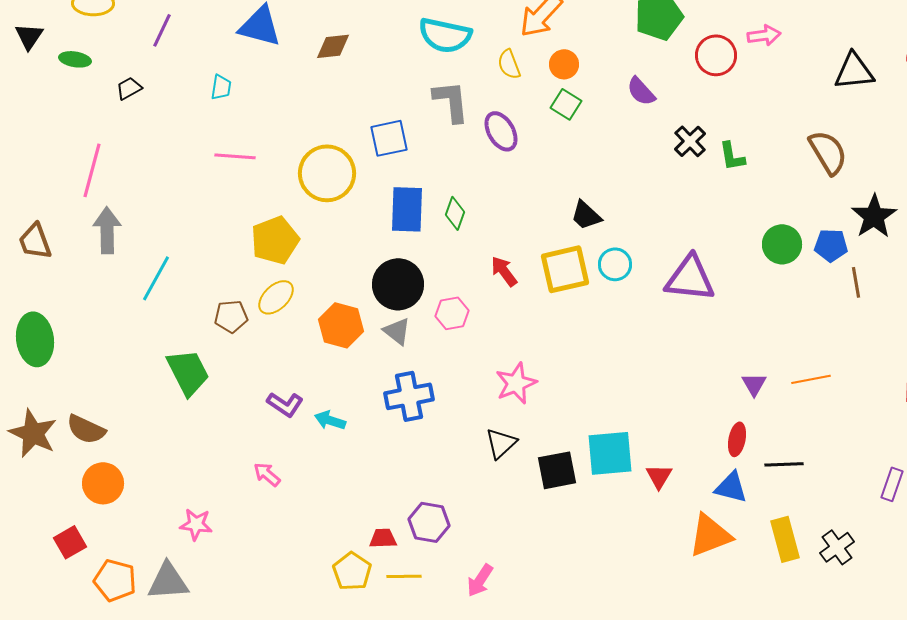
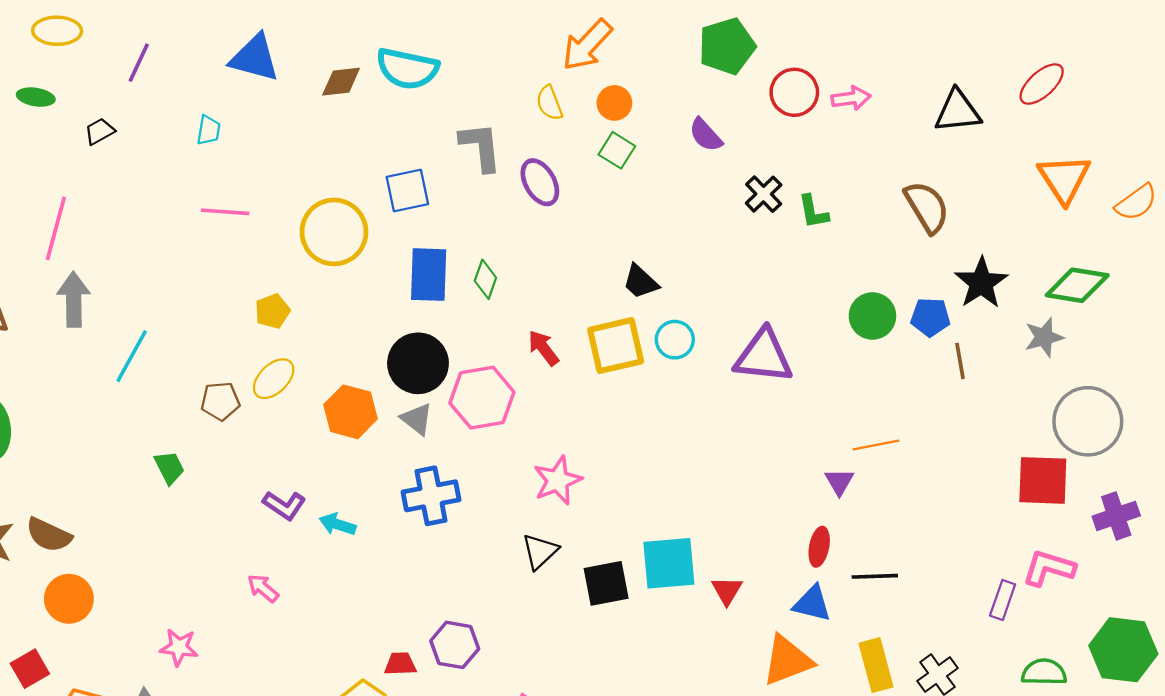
cyan semicircle: (445, 35) -> (407, 69), moved
pink arrow: (764, 35) -> (851, 98), moved
yellow pentagon: (275, 240) -> (272, 311), size x0.6
pink hexagon: (452, 313) -> (482, 398), size x1.6
green trapezoid: (188, 372) -> (169, 467), size x0.6
orange line: (811, 379) -> (876, 445), moved

